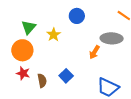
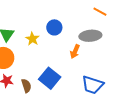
blue circle: (77, 16) -> (54, 27), moved
blue square: (66, 76) -> (50, 78), size x1.5

